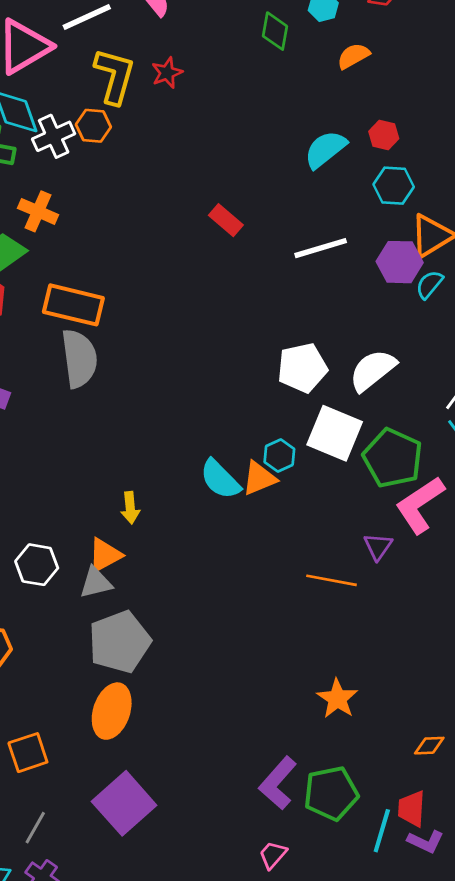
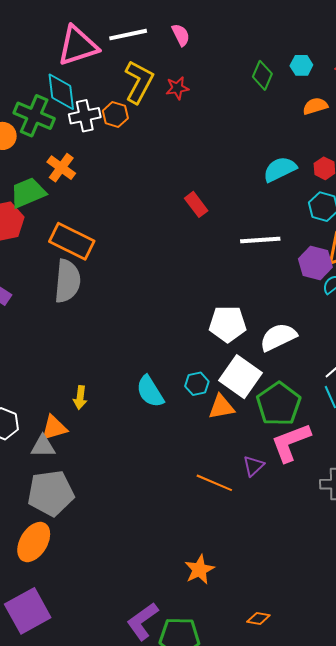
orange triangle: (259, 478) -> (221, 407), moved

